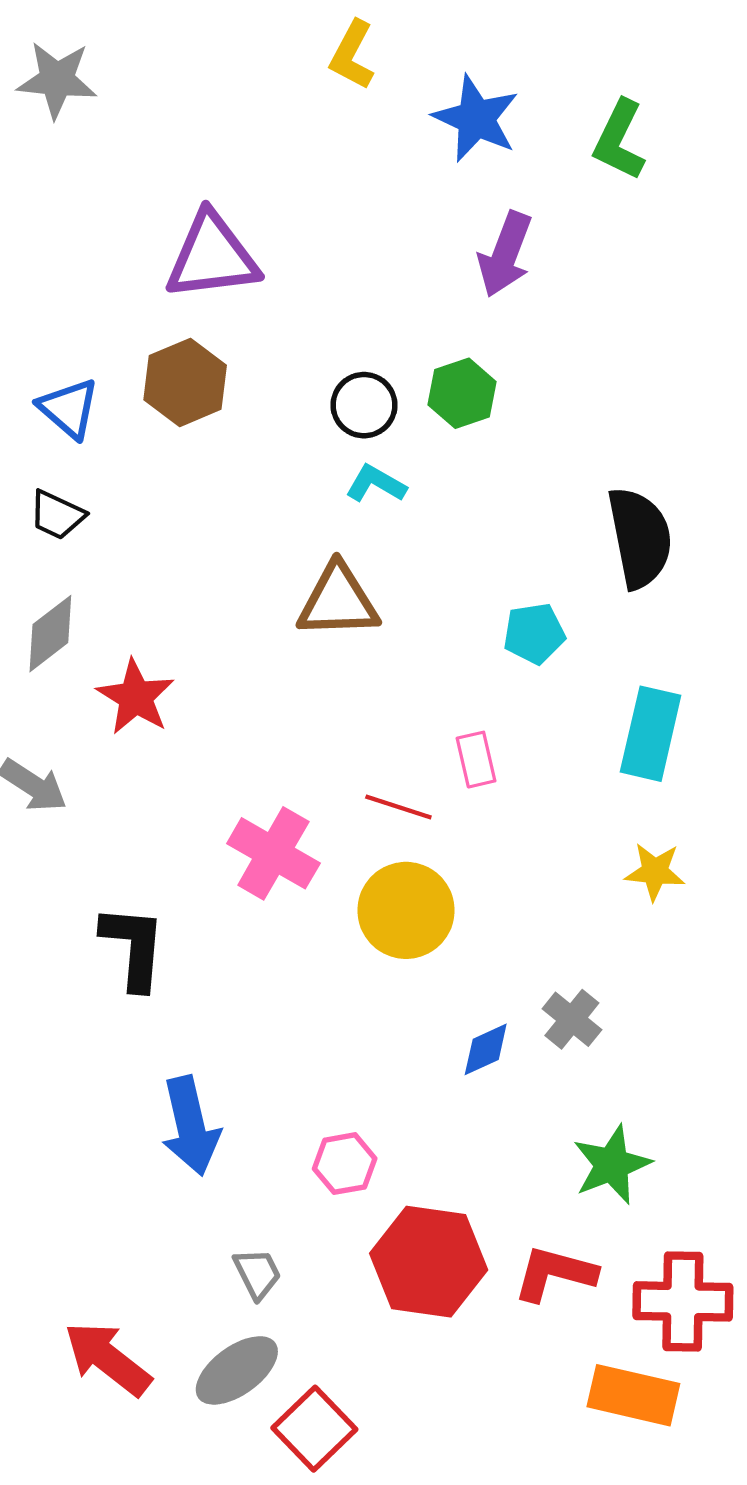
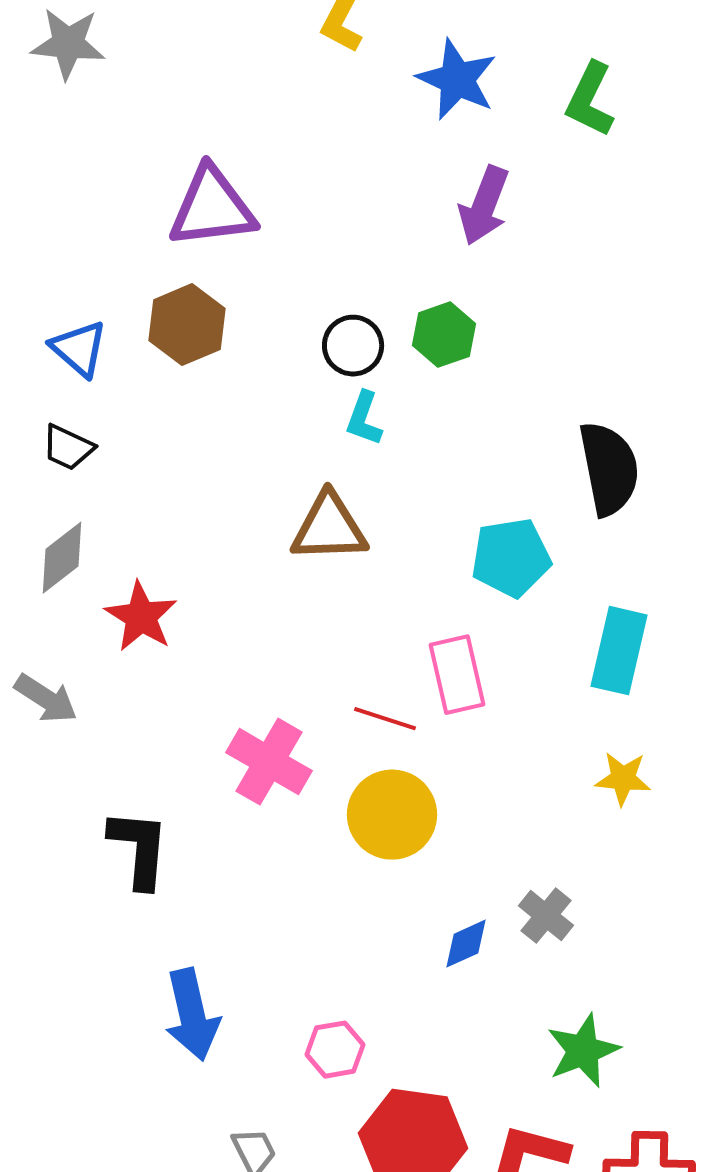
cyan L-shape: (376, 484) -> (364, 419), turned -100
cyan pentagon: (534, 634) -> (511, 558), size x1.4
pink rectangle: (476, 760) -> (457, 675), size x1.5

